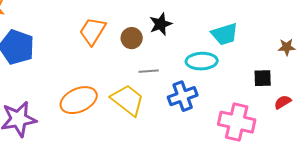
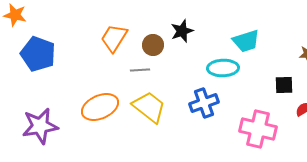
gray line: (149, 71) -> (140, 70), moved

